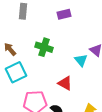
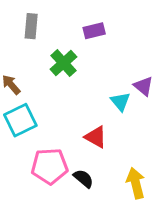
green cross: (44, 47) -> (63, 63), moved, turned 30

